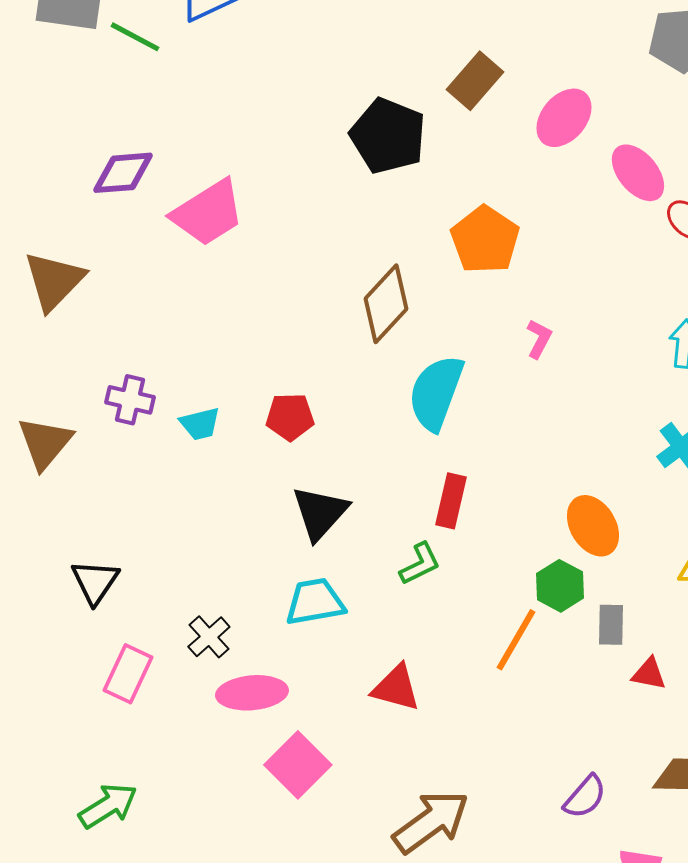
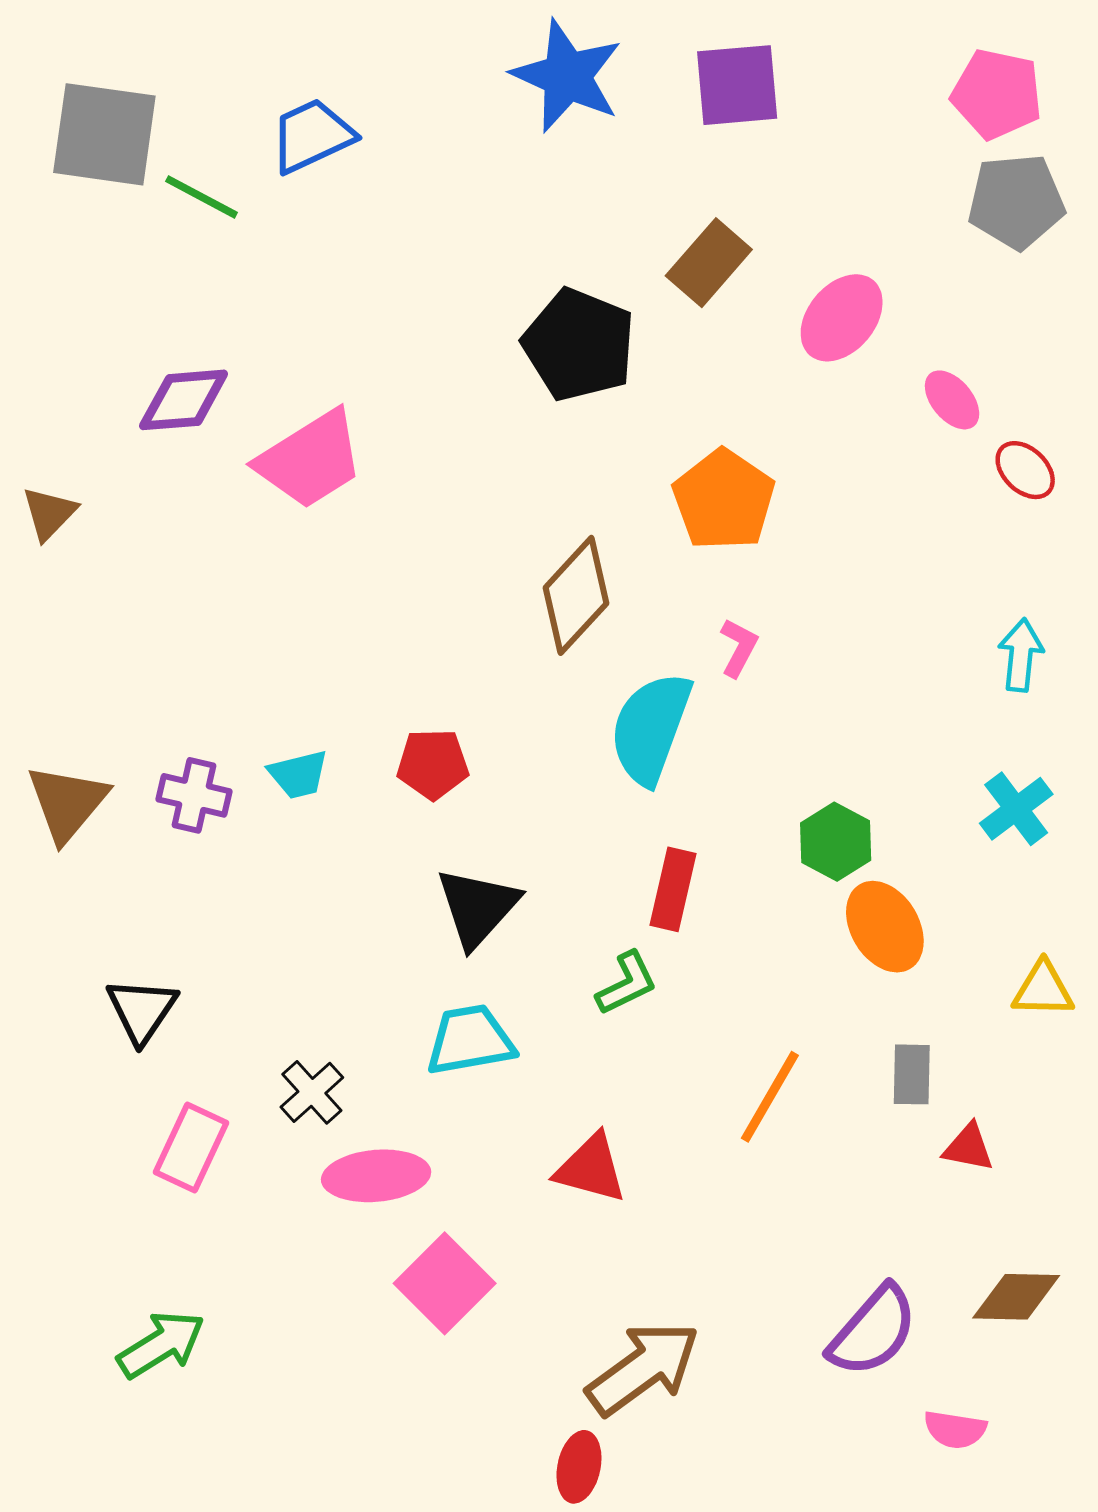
pink ellipse: (638, 173) -> (952, 400), size x0.7
brown triangle: (54, 281) -> (49, 513), moved, size x0.6
pink L-shape: (539, 339) -> (739, 648), moved
purple cross: (130, 400) -> (194, 795), moved
green hexagon: (560, 586) -> (836, 842), moved
purple semicircle: (585, 797) -> (873, 1331), size x1.4

